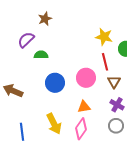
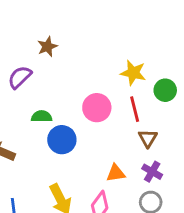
green semicircle: (41, 55) -> (42, 116), moved
pink circle: (86, 78) -> (97, 108), moved
orange triangle: (84, 107) -> (116, 173), moved

